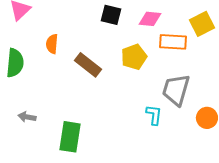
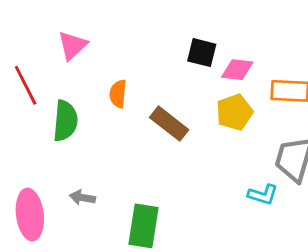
pink diamond: (150, 19) -> (237, 70), moved
cyan L-shape: (154, 115) -> (263, 195), turned 100

